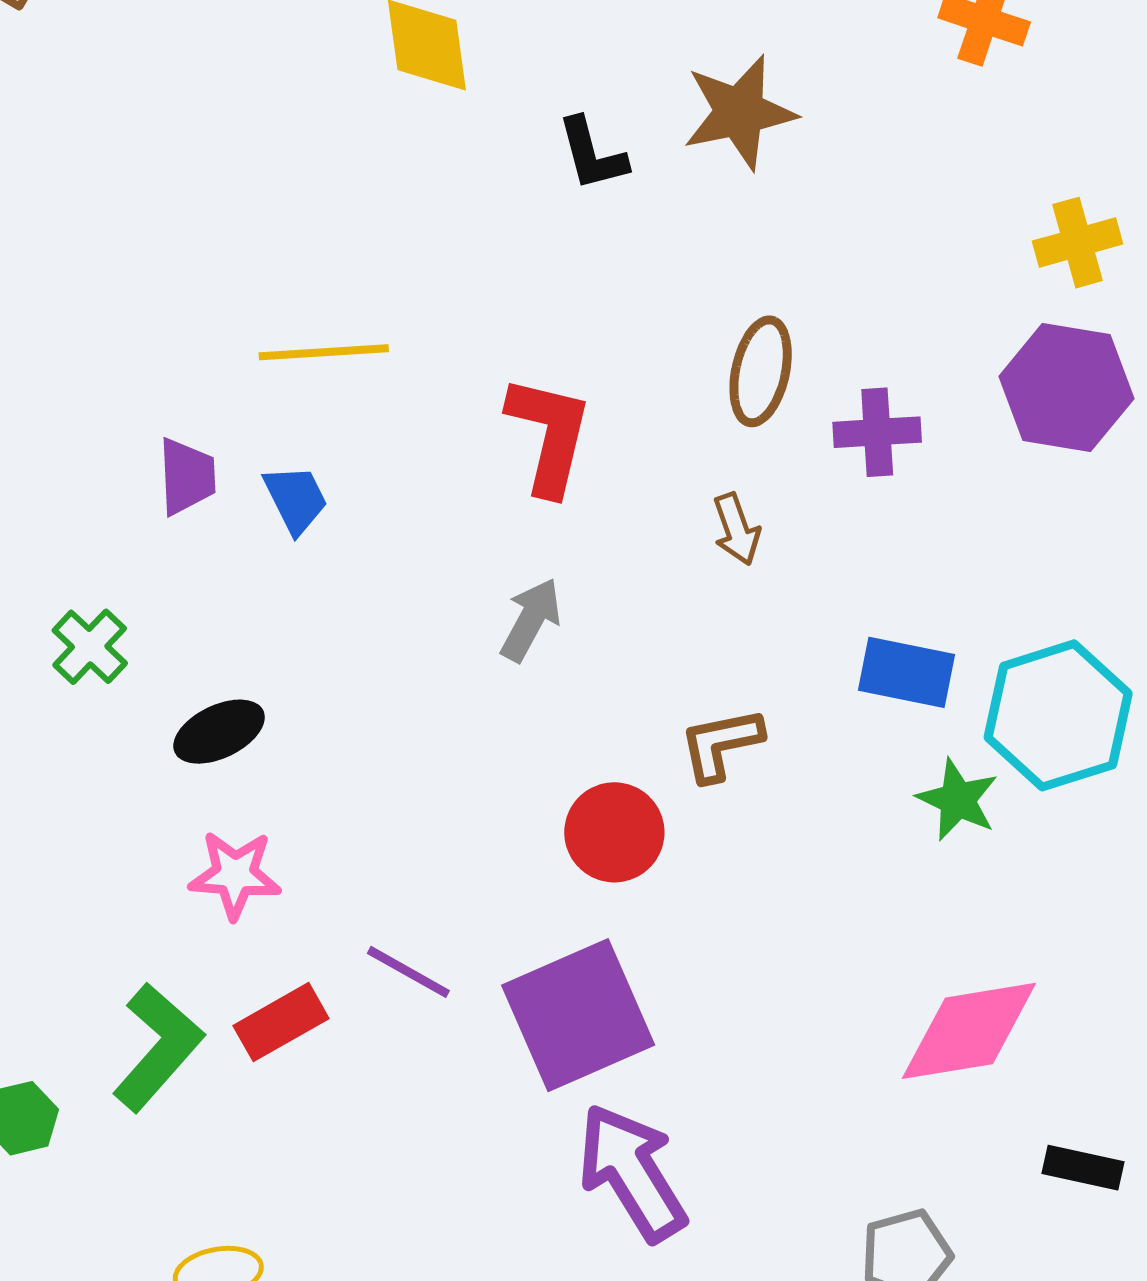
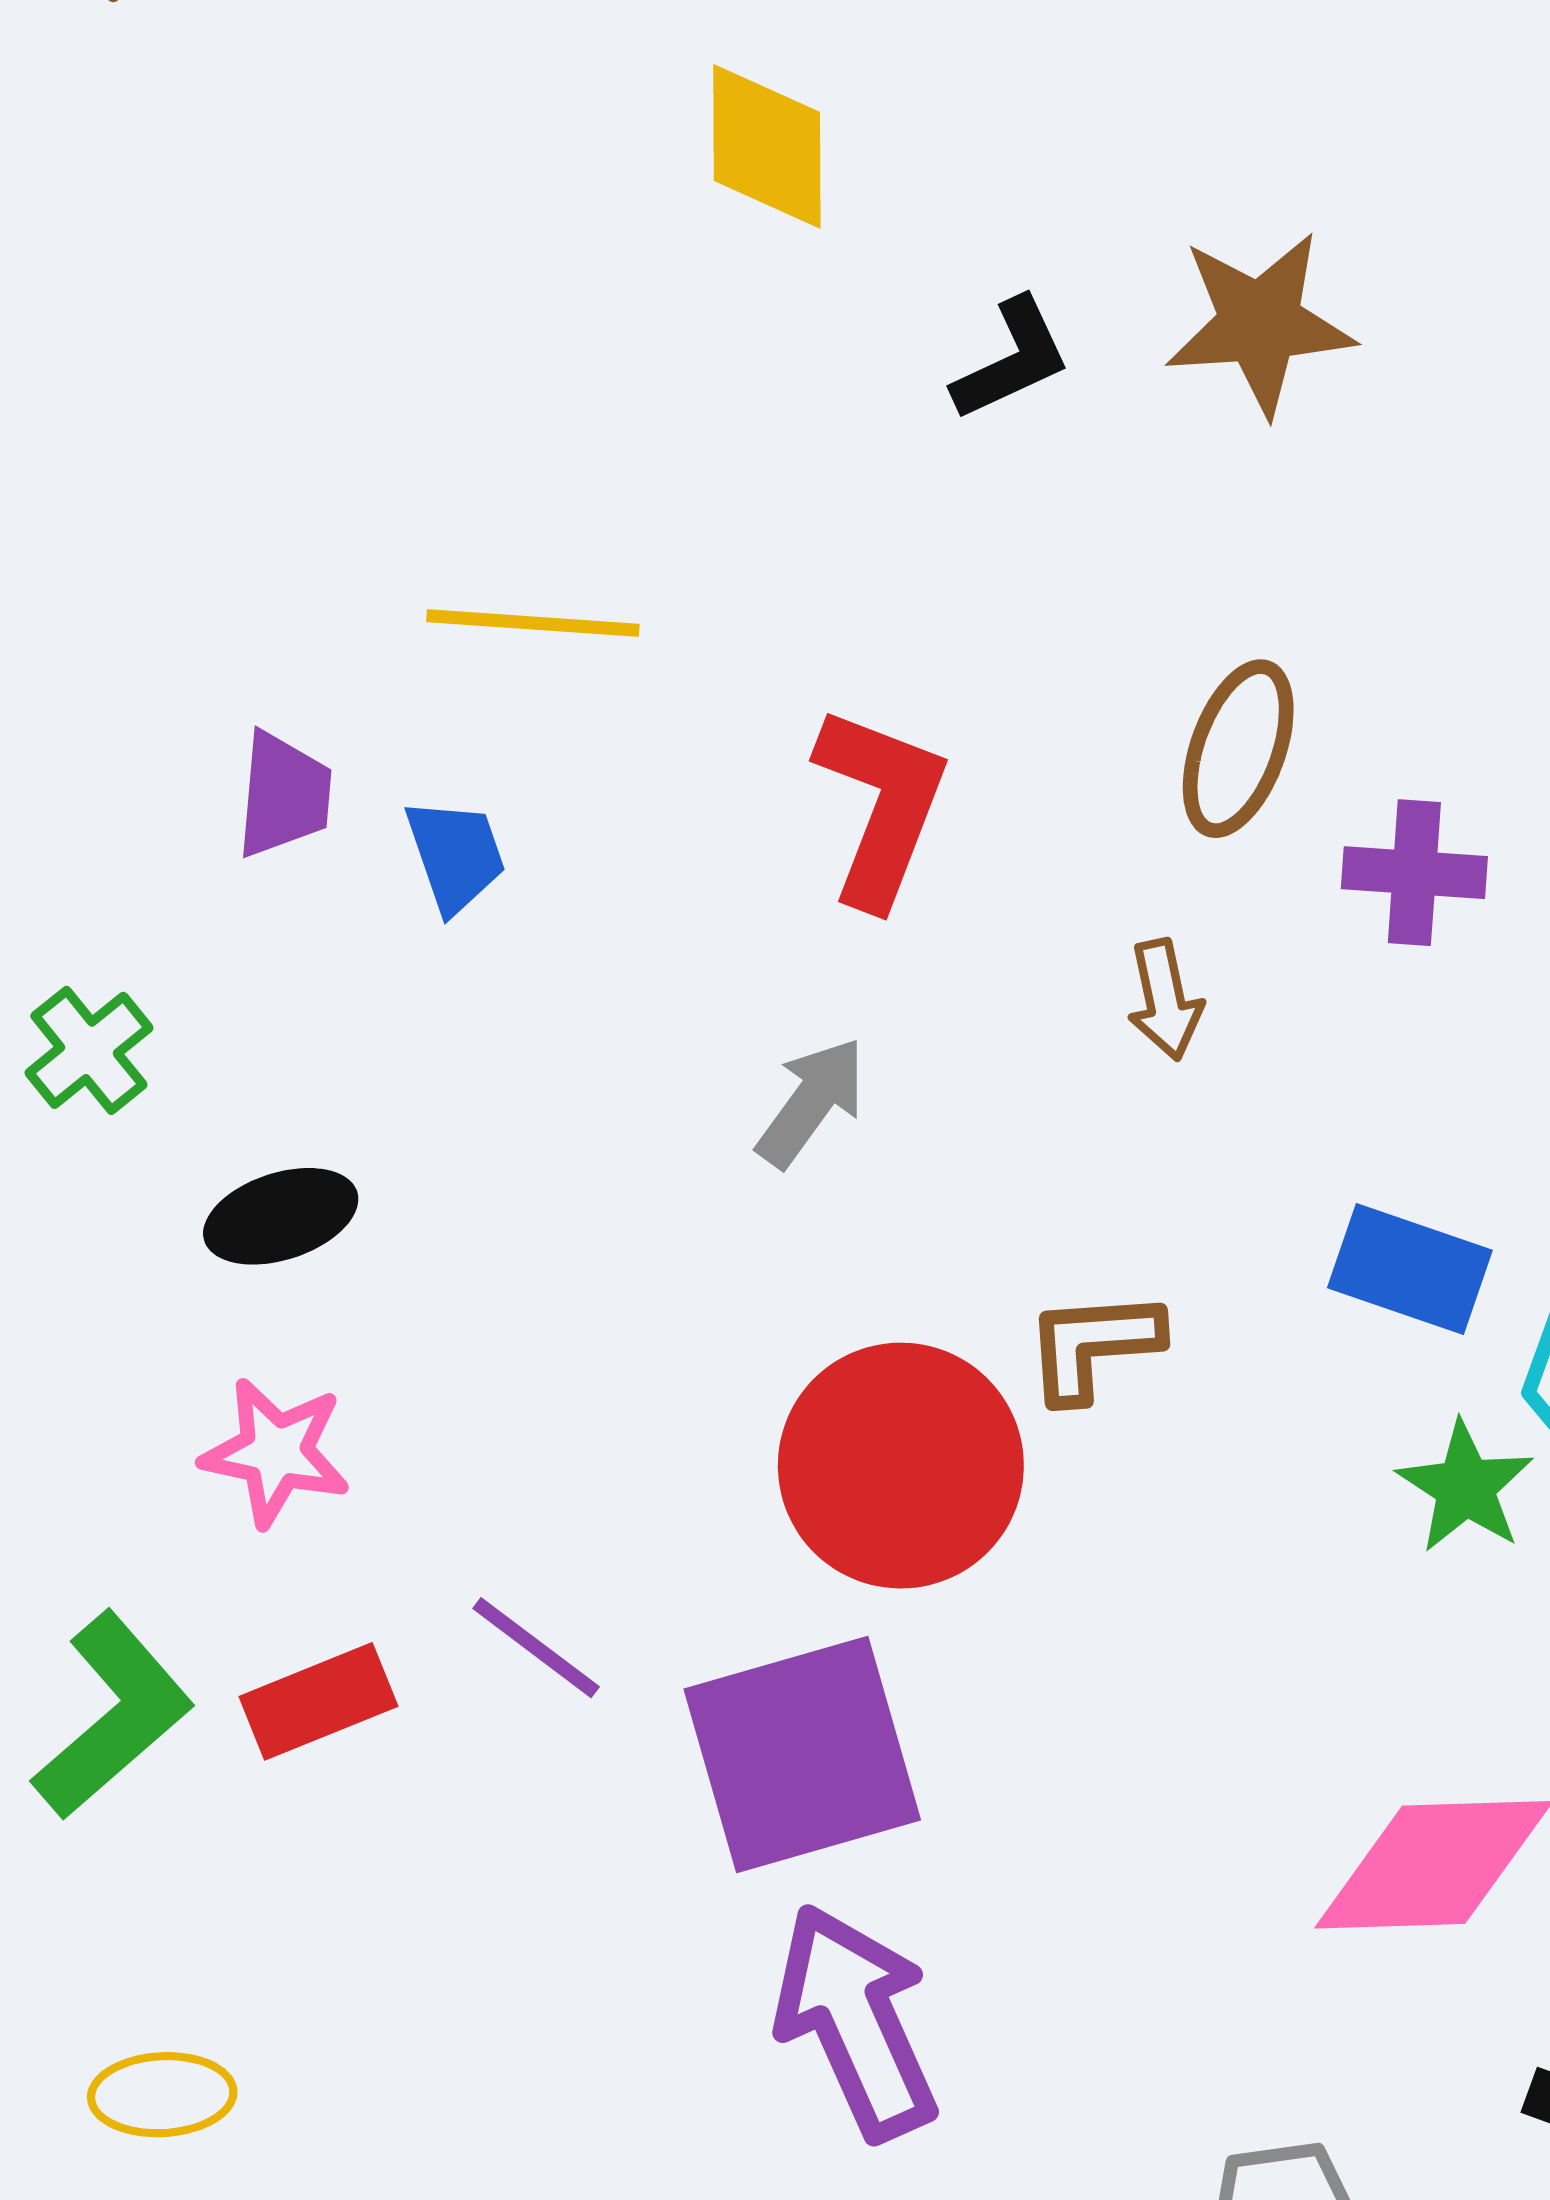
black L-shape: (592, 154) -> (1012, 359), turned -108
red circle: (614, 832) -> (901, 1466), size x1.5

